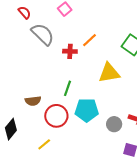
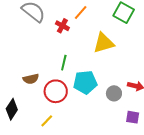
red cross: (70, 51) -> (62, 26), turned 32

